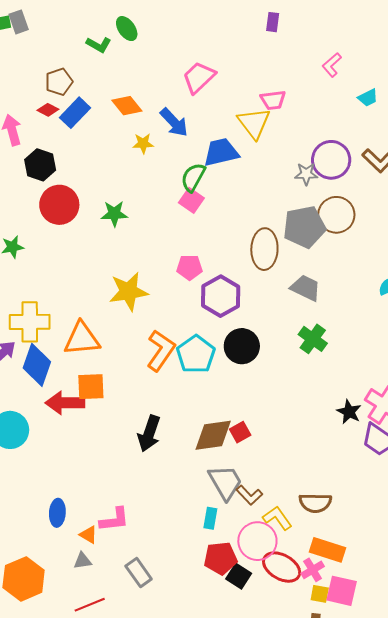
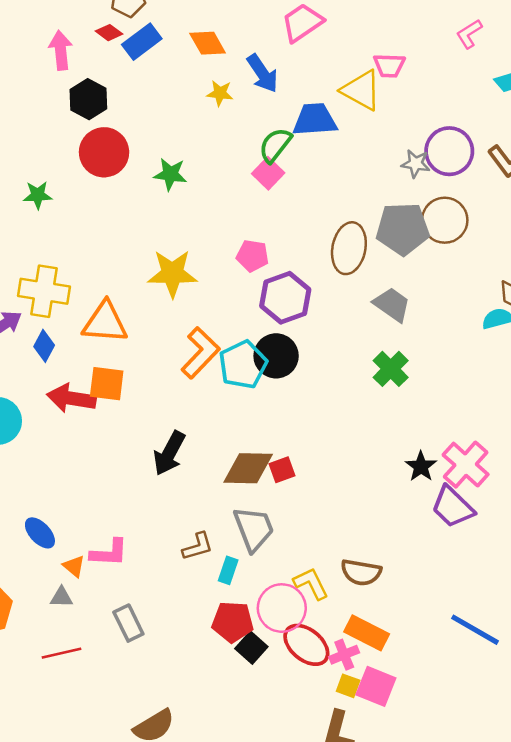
yellow triangle: (254, 123) -> (361, 90), turned -33
black circle: (242, 346) -> (276, 356), moved
blue diamond: (37, 365) -> (44, 346), size x0.6
brown L-shape: (249, 495) -> (198, 546), moved, turned -72
blue ellipse: (57, 513) -> (40, 533), turned -56

